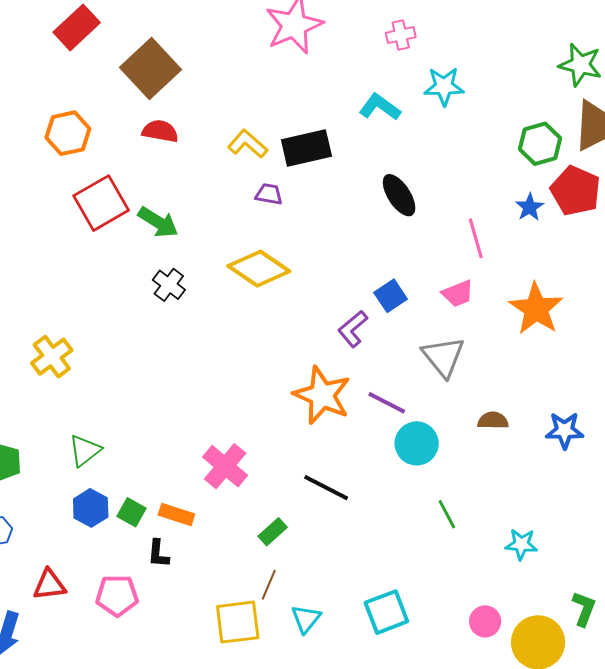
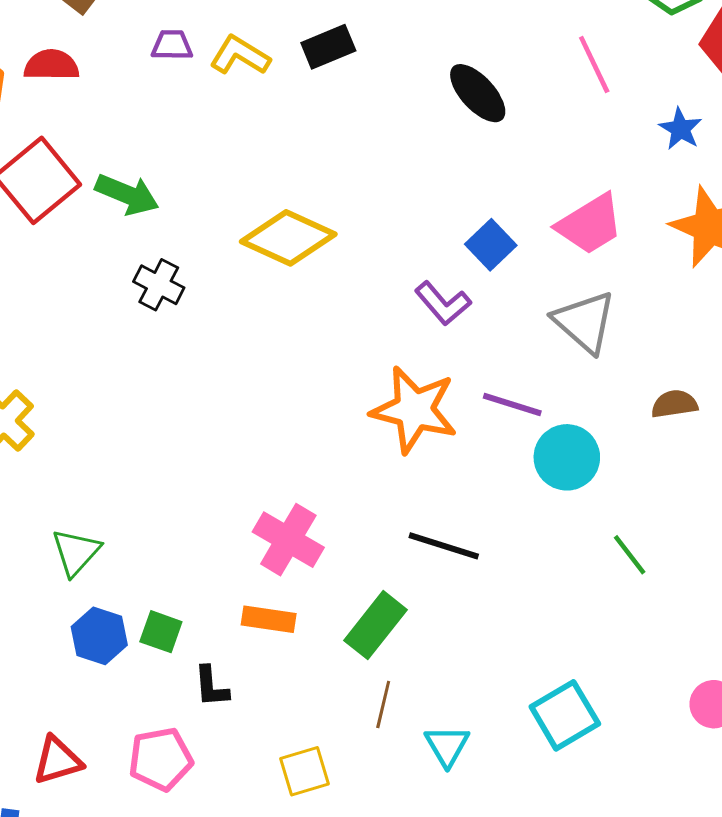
red semicircle: (160, 131) -> (51, 65), moved
black rectangle: (306, 148) -> (328, 47), size x0.7
purple trapezoid: (269, 194) -> (172, 45), moved
blue star: (530, 207) -> (680, 129), moved
pink line: (476, 238) -> (594, 65), moved
pink trapezoid: (458, 293) -> (590, 224), size x1.4
purple L-shape: (353, 329) -> (443, 303), turned -81
orange rectangle: (176, 515) -> (269, 619), moved
green rectangle: (273, 532) -> (375, 625), size x1.5
yellow square: (238, 622) -> (304, 771), moved, size x0.7

